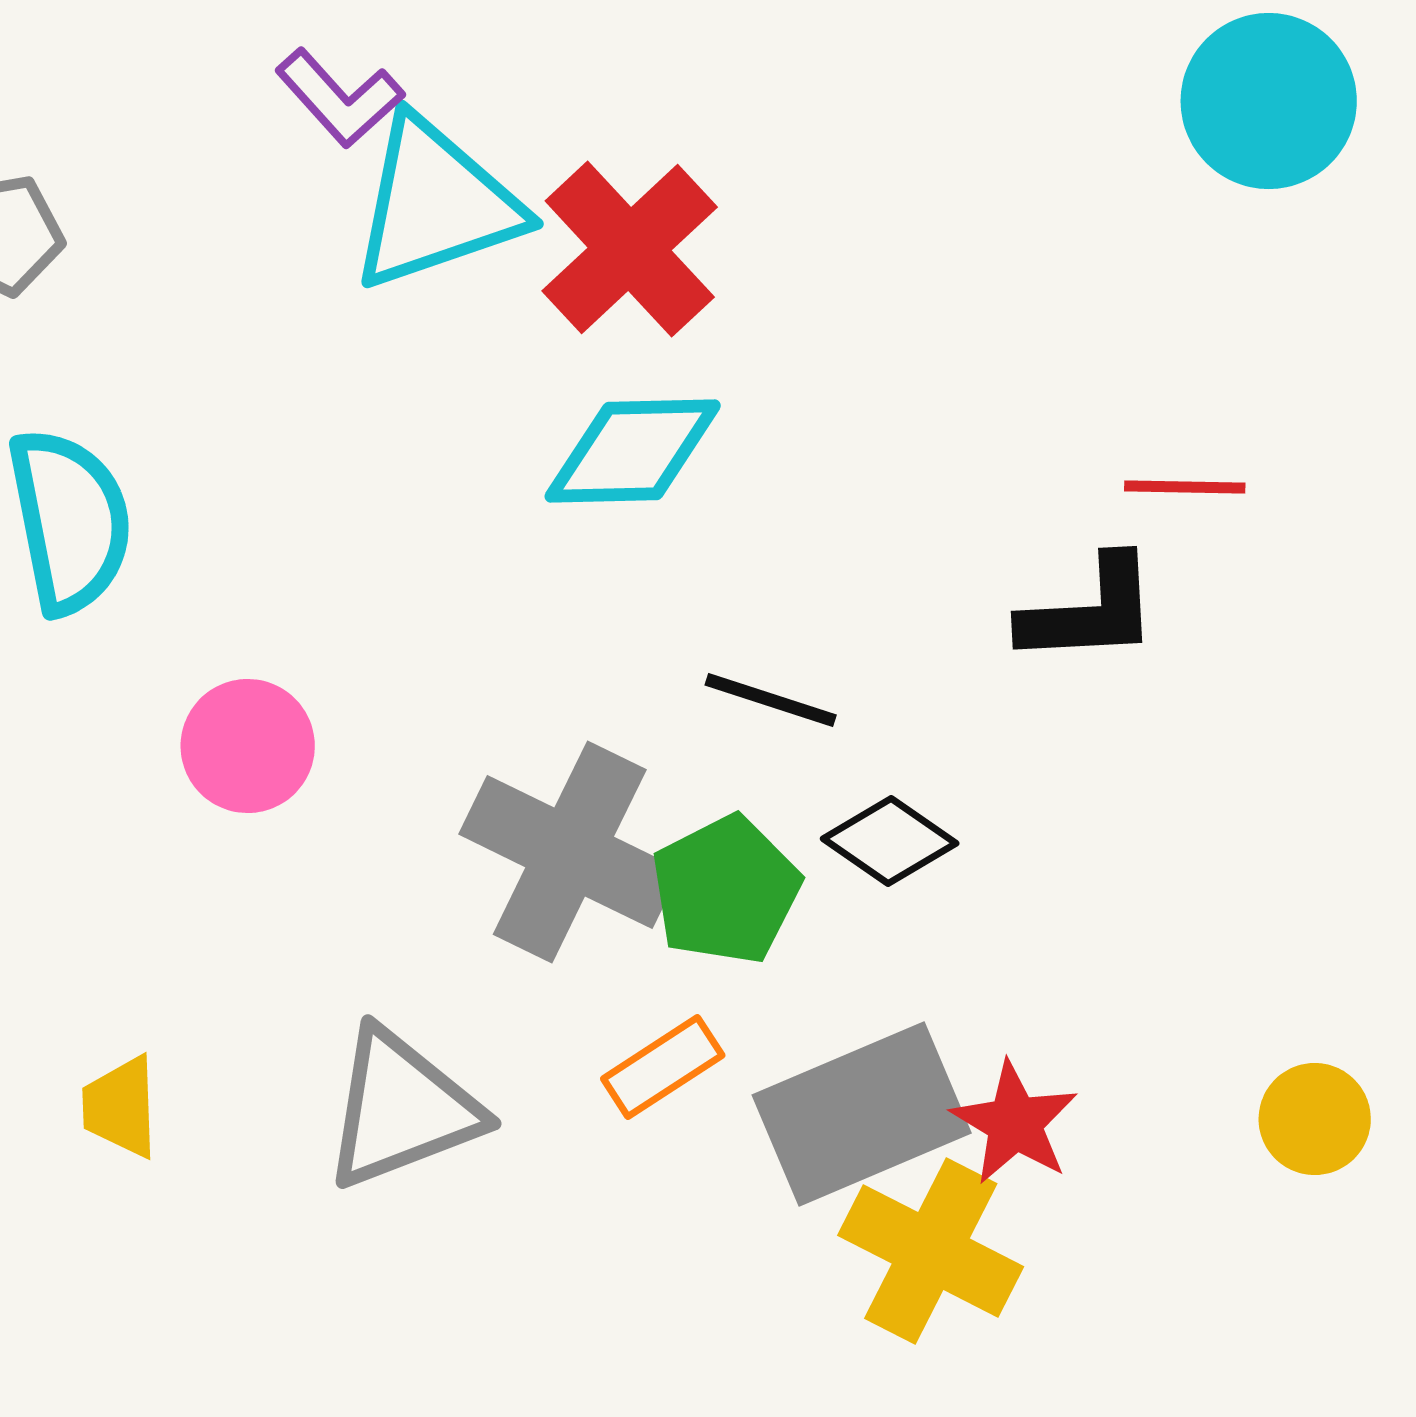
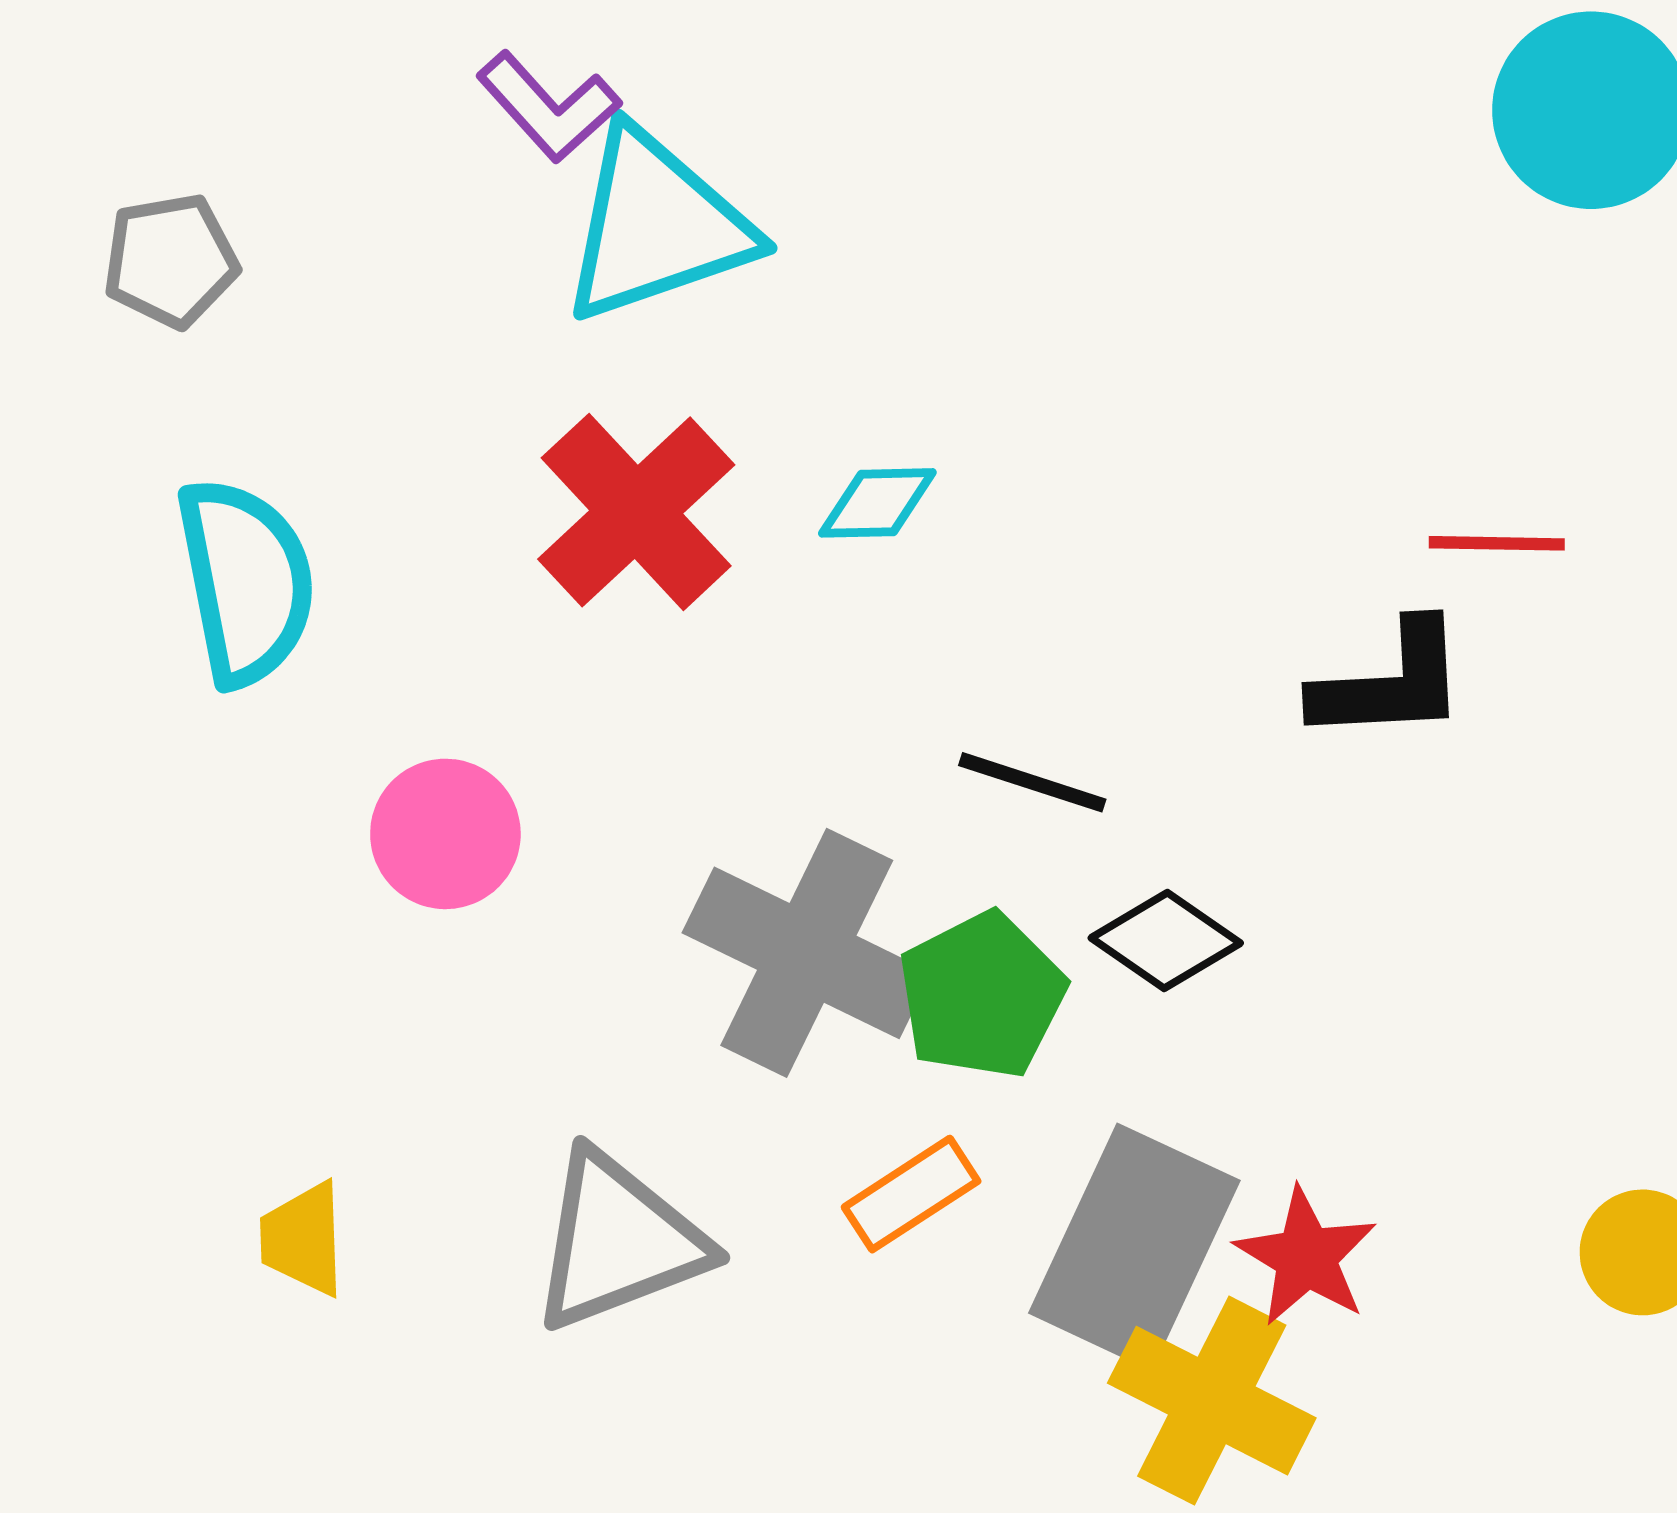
red cross: (630, 249) -> (636, 512), moved
cyan diamond: (633, 451) -> (877, 503), size x0.6
gray rectangle: (862, 1114) -> (1134, 1247), turned -42

